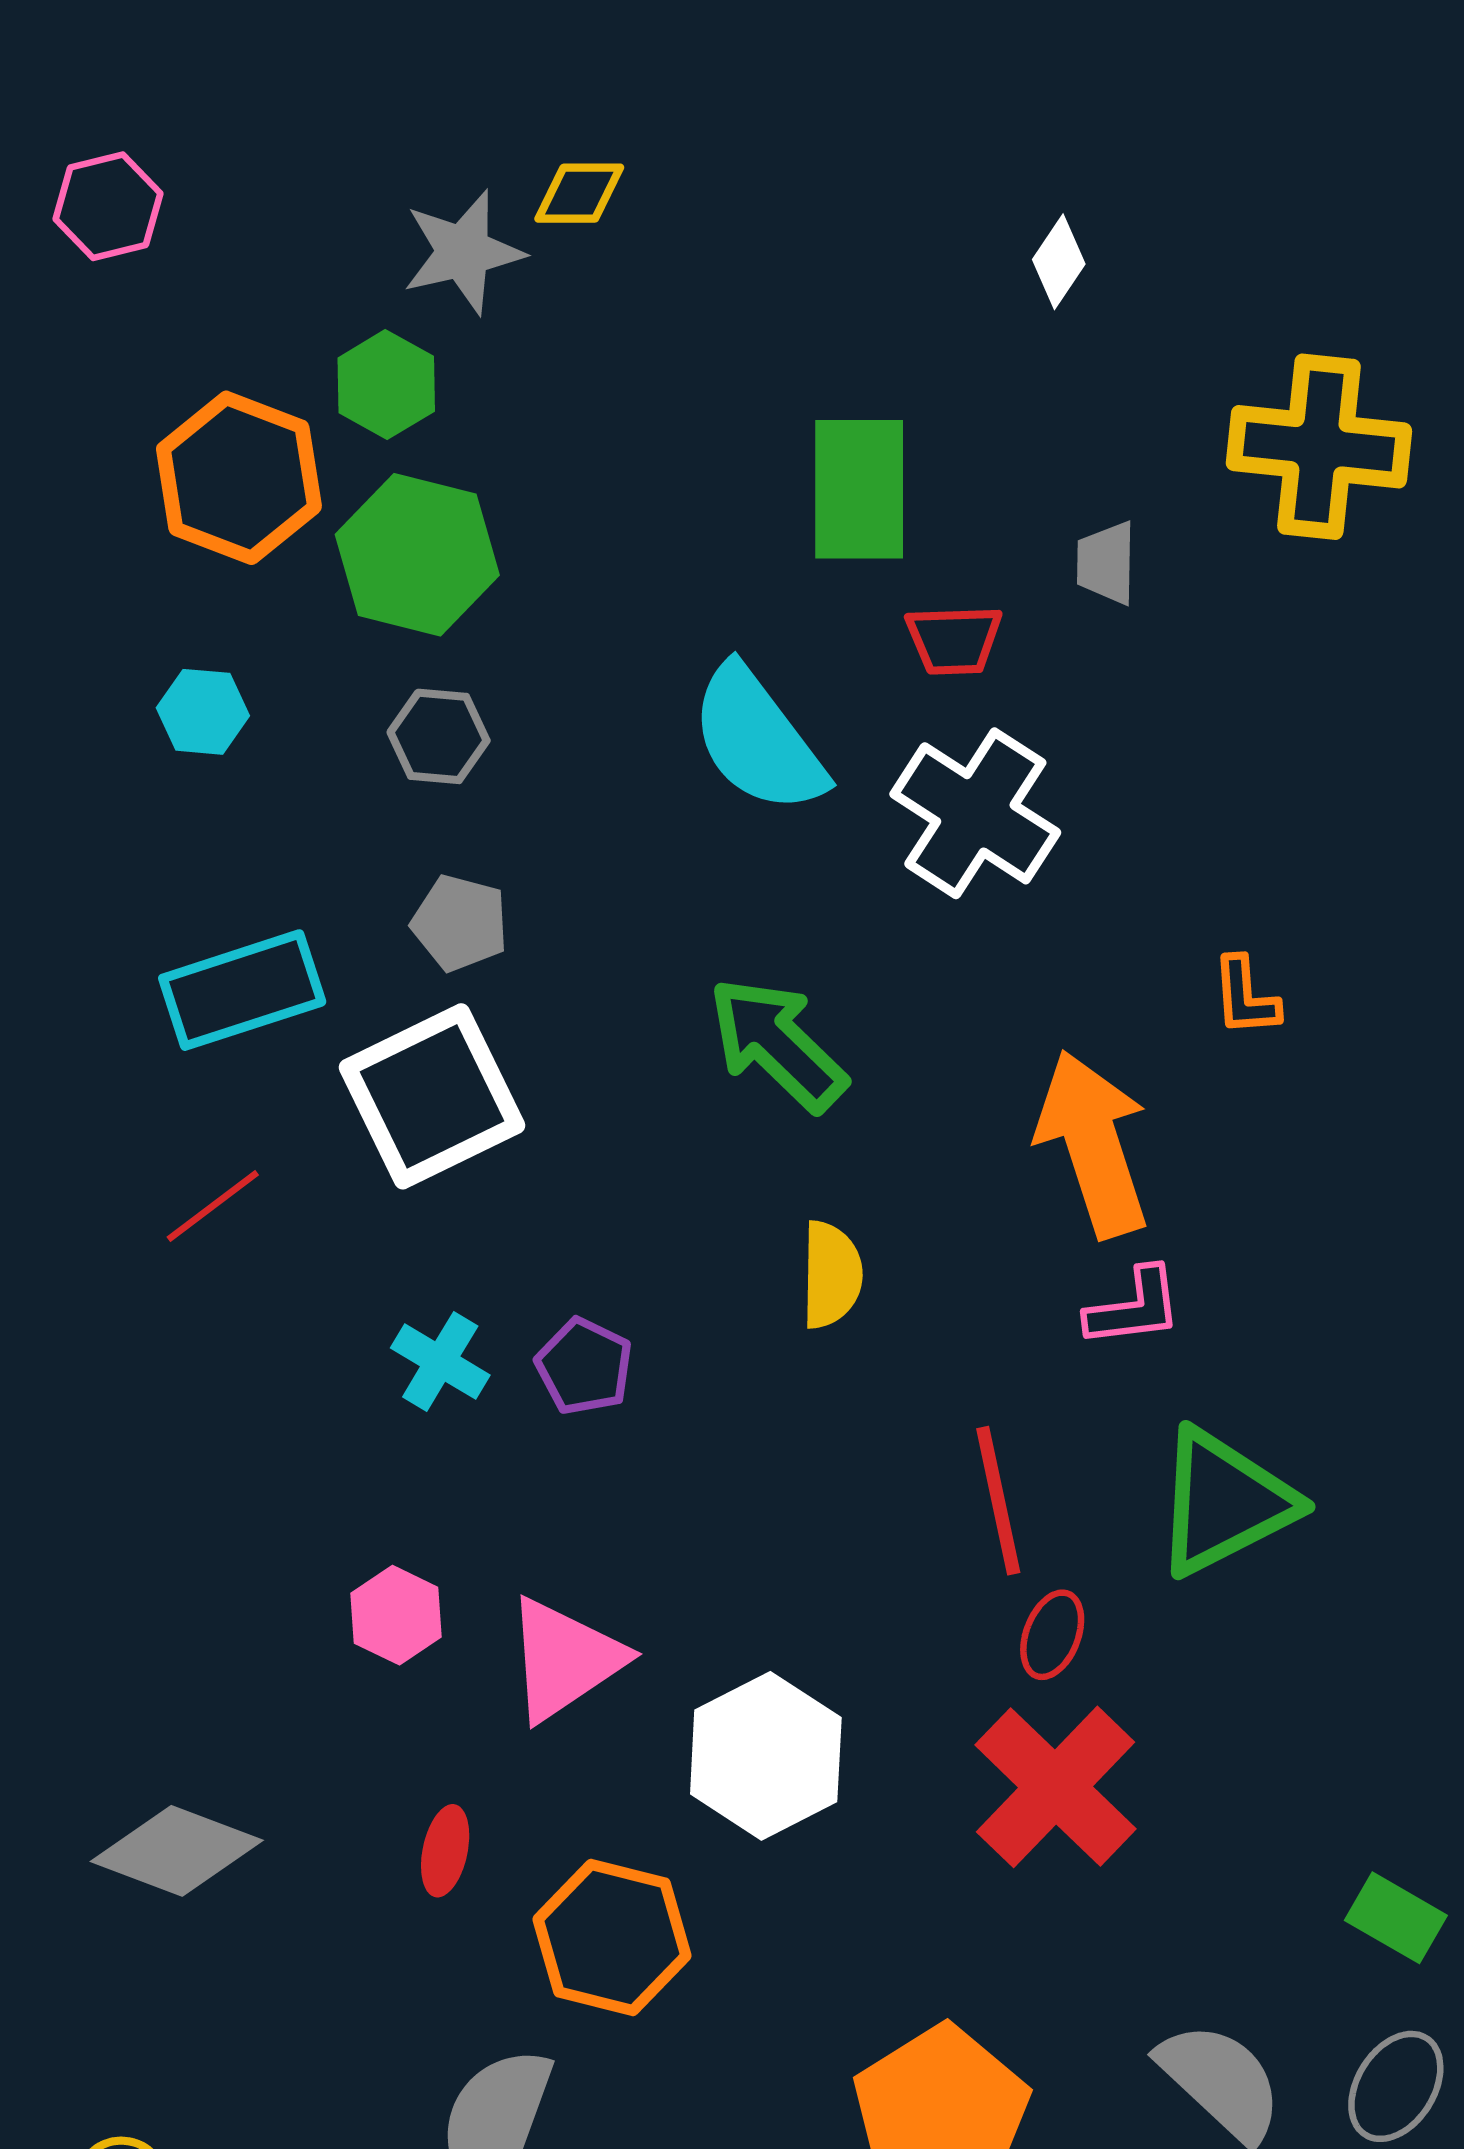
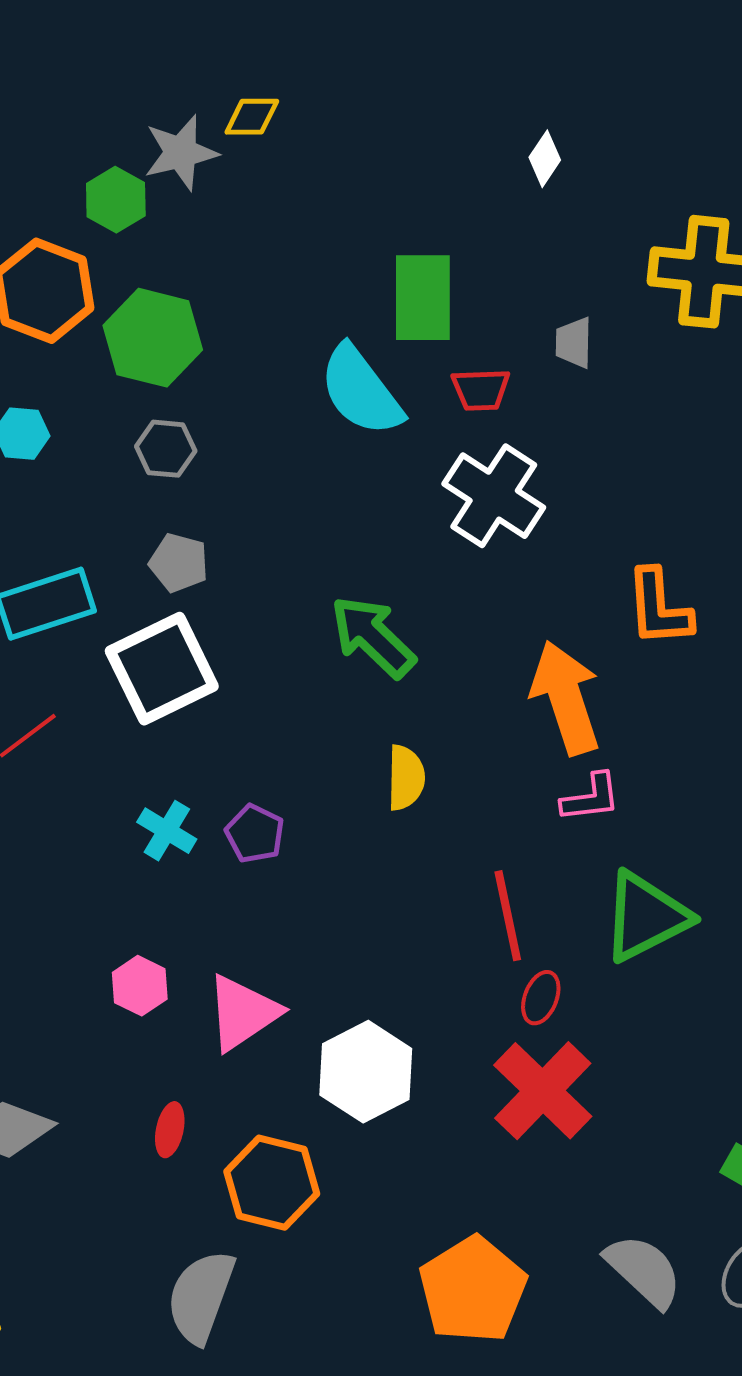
green hexagon: (386, 385) -> (116, 200), moved
cyan semicircle: (758, 740) -> (361, 391), moved
orange L-shape: (1245, 997) -> (659, 608), size x1.6

